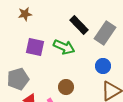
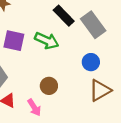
gray rectangle: (105, 33) -> (93, 25), turned -70

